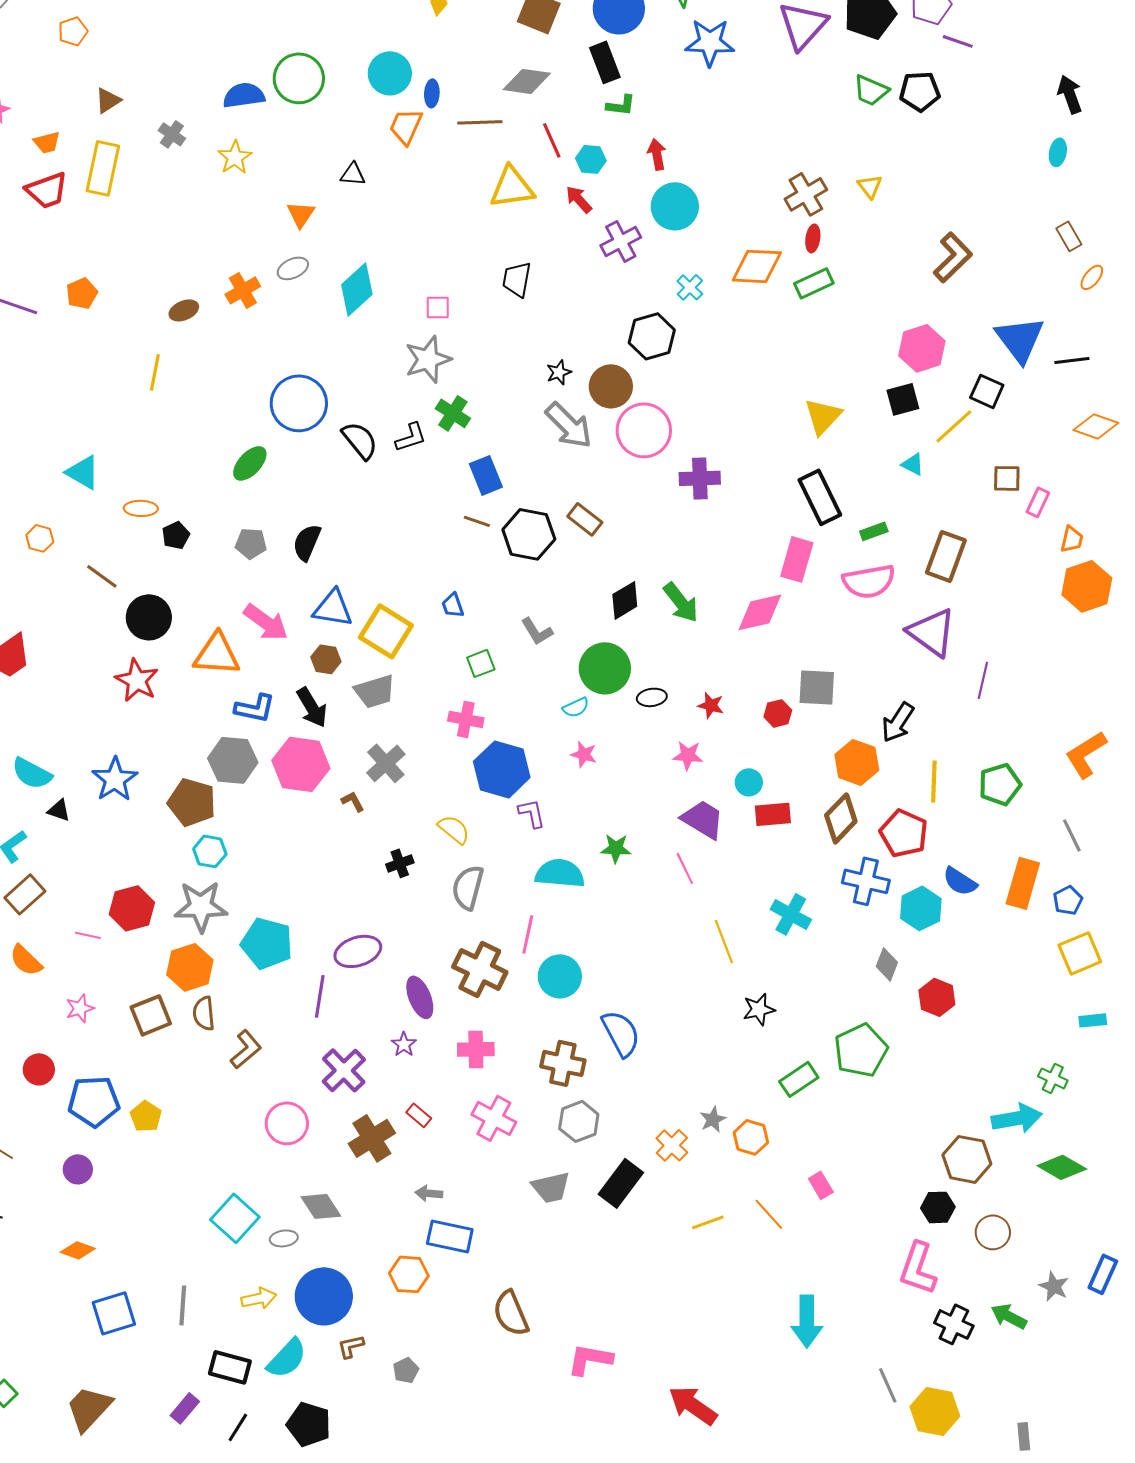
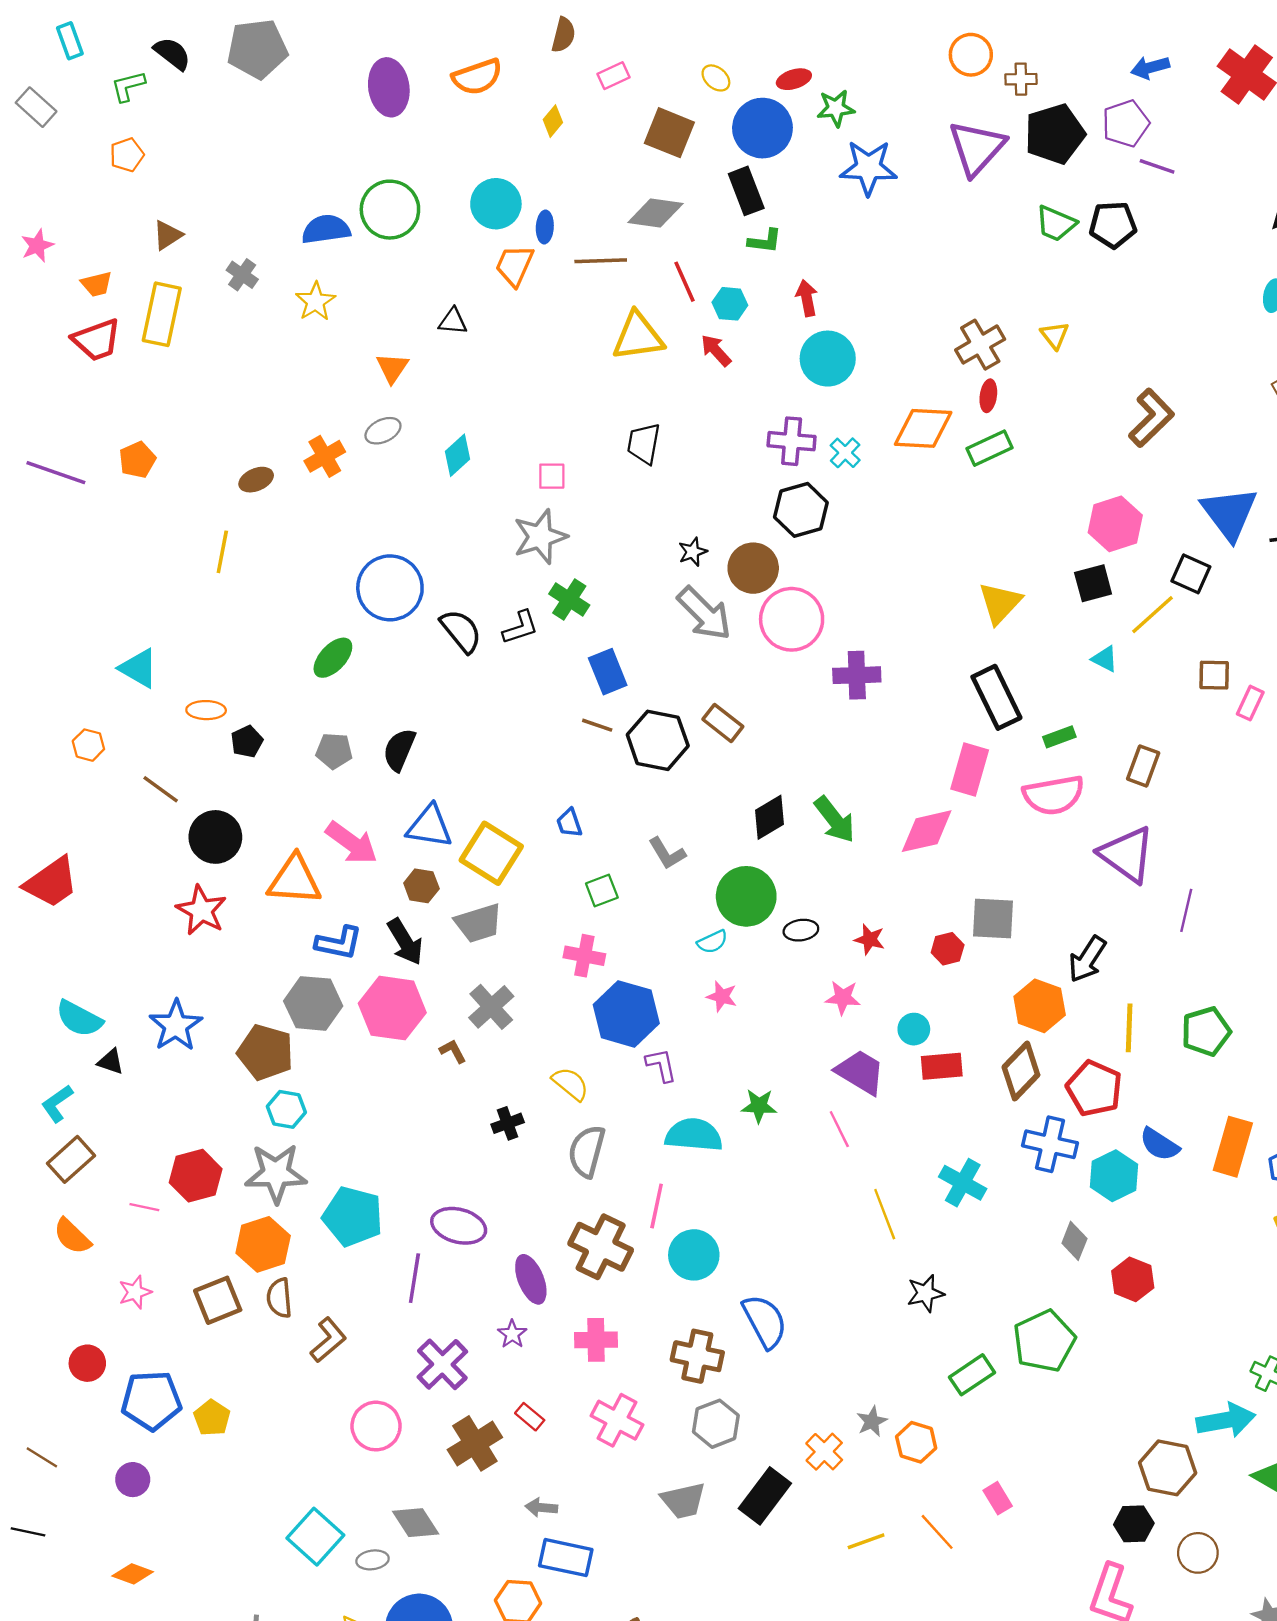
purple cross: (621, 241) -> (792, 441), moved, turned 33
cyan diamond: (357, 289) -> (457, 455), size x0.7
brown rectangle: (946, 556) -> (1143, 766), size x0.7
purple ellipse: (358, 951) -> (459, 1226), turned 33

